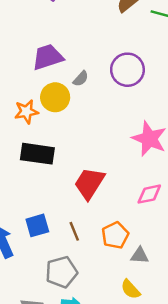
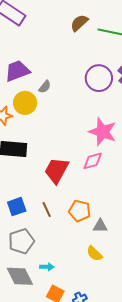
purple circle: (127, 70) -> (99, 78), moved
pink diamond: (149, 194) -> (93, 161), moved
orange pentagon: (115, 235) -> (80, 211), turned -30
gray pentagon: (61, 272) -> (21, 241), moved

